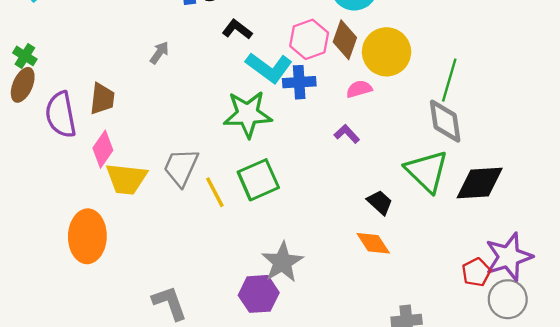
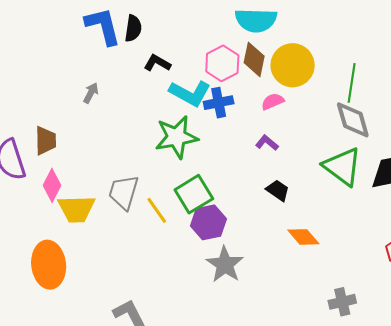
black trapezoid: (380, 202) -> (278, 190), moved
purple hexagon: (259, 294) -> (208, 222), moved

